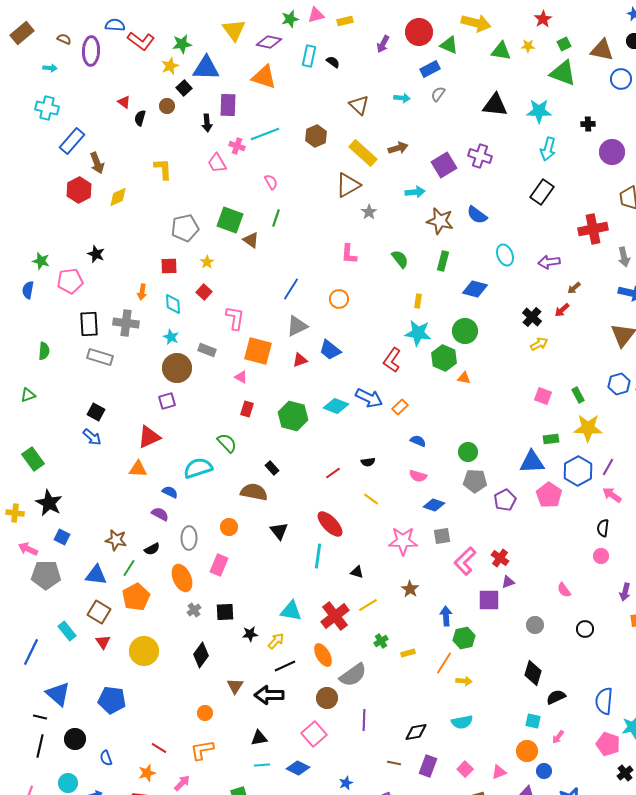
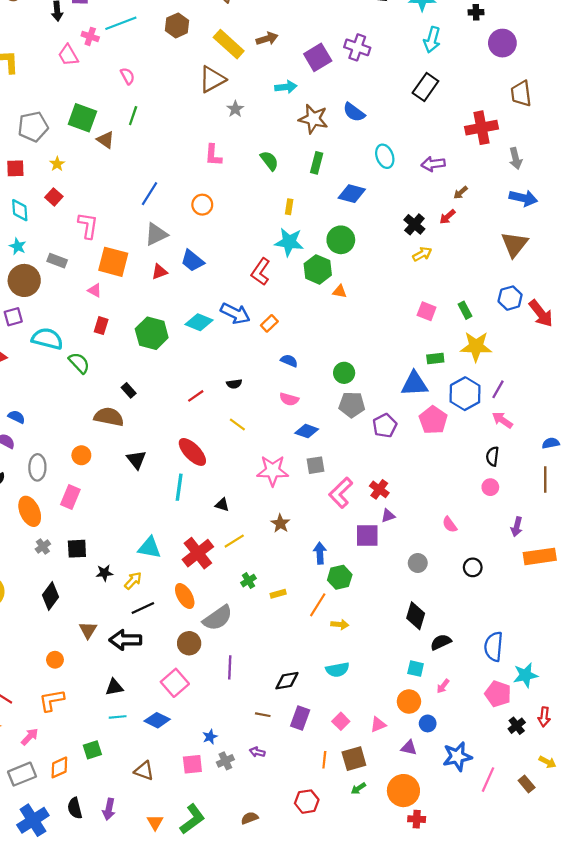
cyan semicircle: (198, 468) -> (47, 339), moved, turned 32

